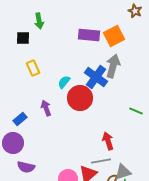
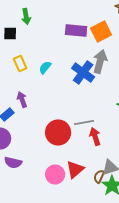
cyan semicircle: (64, 82) -> (45, 68), moved
red circle: (80, 98) -> (58, 132), moved
purple arrow: (46, 108) -> (22, 100), moved
gray line: (101, 161) -> (84, 122), moved

